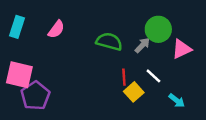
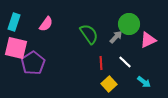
green semicircle: (109, 42) -> (89, 34), turned 40
pink square: (19, 75) -> (16, 48), moved
yellow square: (134, 92) -> (109, 84), moved
purple pentagon: (35, 96) -> (33, 63), moved

